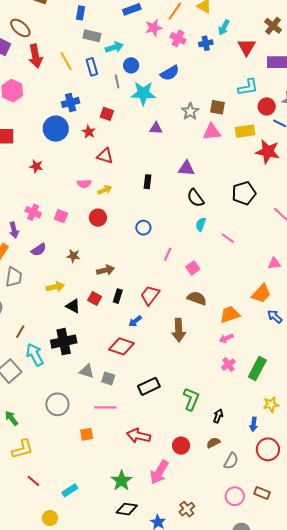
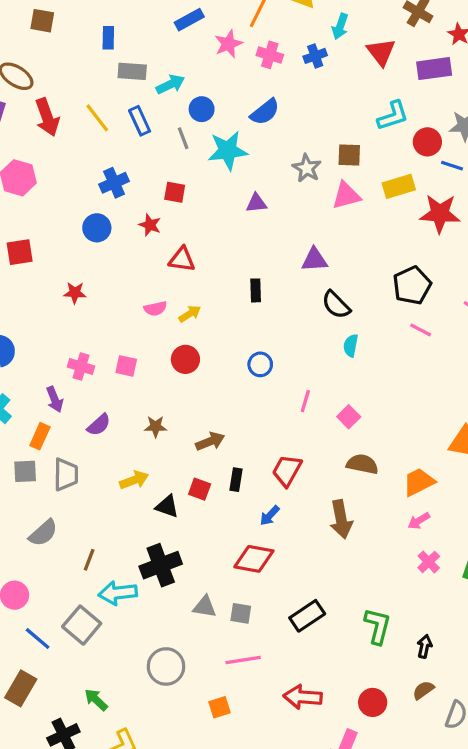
blue circle: (56, 129) -> (97, 228), size x0.7
pink line: (228, 238) -> (421, 330), moved
cyan arrow: (35, 355) -> (118, 593), turned -60

